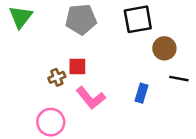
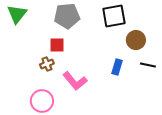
red square: (77, 66) -> (57, 45), moved
blue rectangle: (141, 93) -> (117, 67), moved

